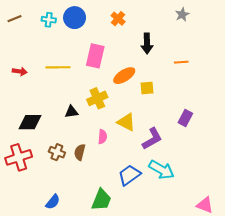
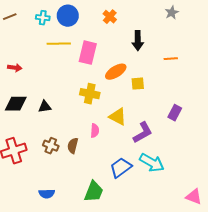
yellow line: (58, 67) -> (59, 44), moved
yellow cross: (97, 98) -> (90, 94), turned 36
black triangle: (71, 112) -> (45, 107), moved
black diamond: (30, 122) -> (16, 104), moved
blue semicircle: (53, 202) -> (47, 194), turned 49

